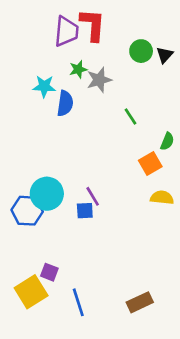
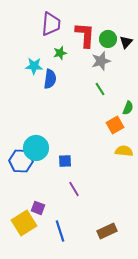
red L-shape: (93, 25) -> (85, 35), moved
gray star: (99, 80) -> (101, 61), moved
purple line: (93, 196) -> (74, 189), moved

